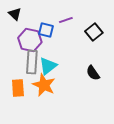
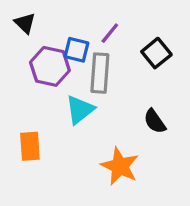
purple line: (66, 20) -> (110, 33), turned -32
gray rectangle: (32, 62) -> (100, 73), moved
orange star: (44, 85) -> (120, 166), moved

